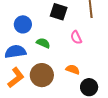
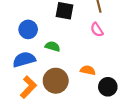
pink semicircle: (76, 37) -> (97, 30), moved

